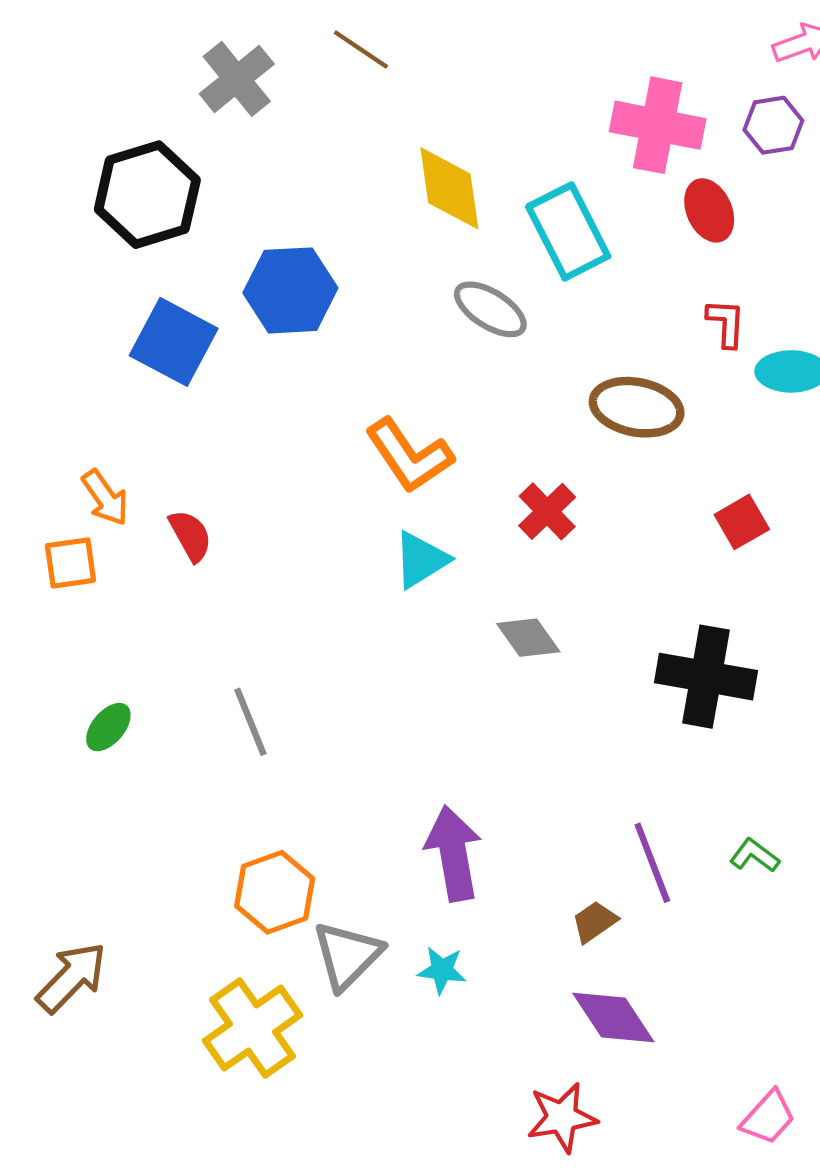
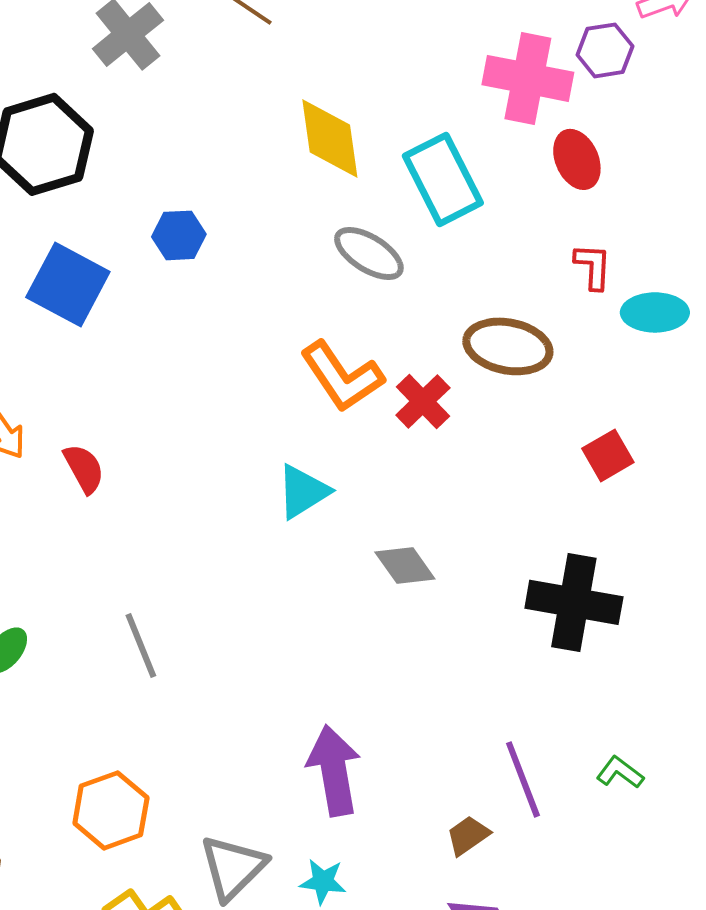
purple hexagon: (773, 125) -> (605, 50), moved
blue hexagon: (290, 290) -> (179, 235), size x0.6
orange L-shape: (409, 456) -> (342, 376), moved
red cross: (547, 511) -> (423, 401), moved
orange hexagon: (275, 892) -> (111, 810), moved

